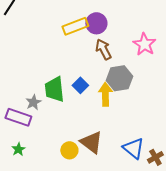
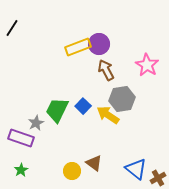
green trapezoid: (54, 89) -> (57, 110), turned 32
yellow arrow: (105, 94) -> (108, 115), turned -55
brown triangle: (91, 142) -> (94, 163), size x0.7

